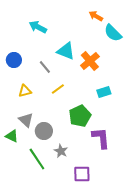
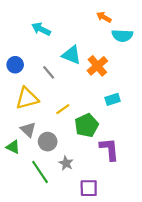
cyan semicircle: (113, 33) -> (122, 36), turned -42
yellow line: (58, 89) -> (63, 109), moved
yellow triangle: (25, 91) -> (27, 98), size x1.6

